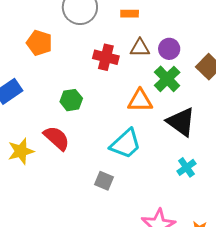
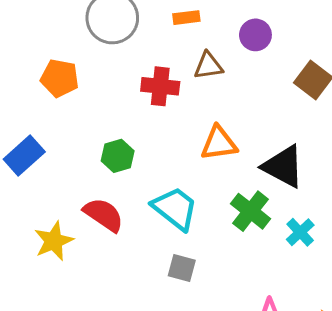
purple circle: (169, 49) -> (255, 35), moved
green cross: (167, 79) -> (250, 211), moved
cyan trapezoid: (126, 144) -> (175, 208), moved, turned -92

